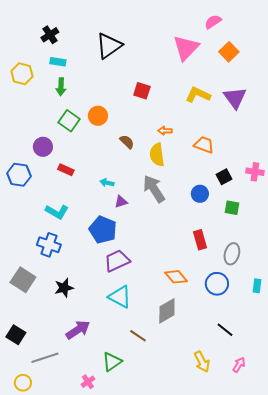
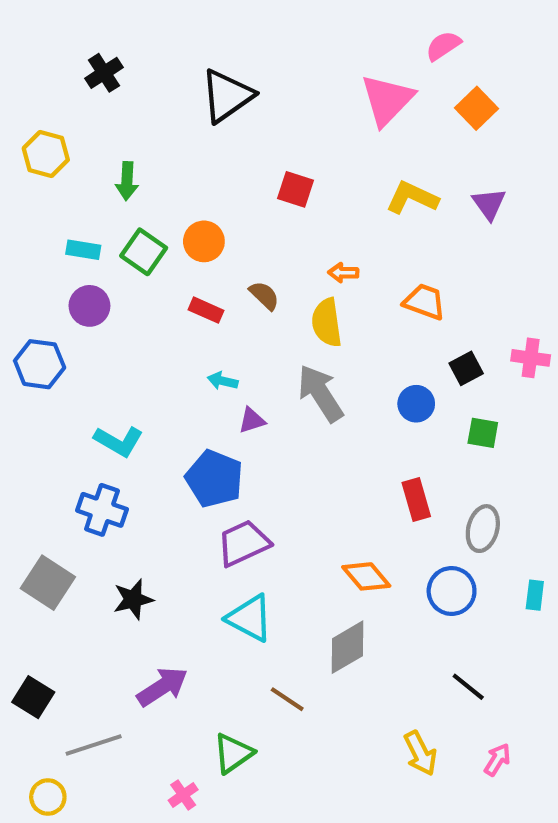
cyan rectangle: (58, 62) -> (83, 250), moved
purple triangle: (235, 98) -> (489, 204), size x0.7
red rectangle: (66, 170) -> (206, 310), moved

